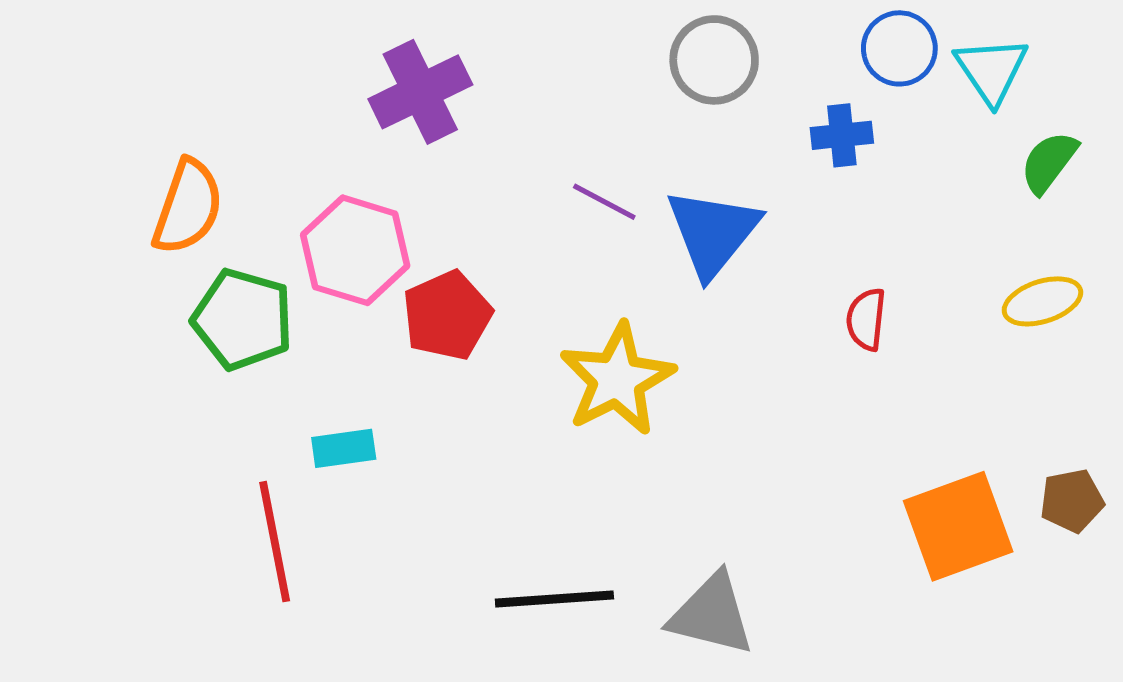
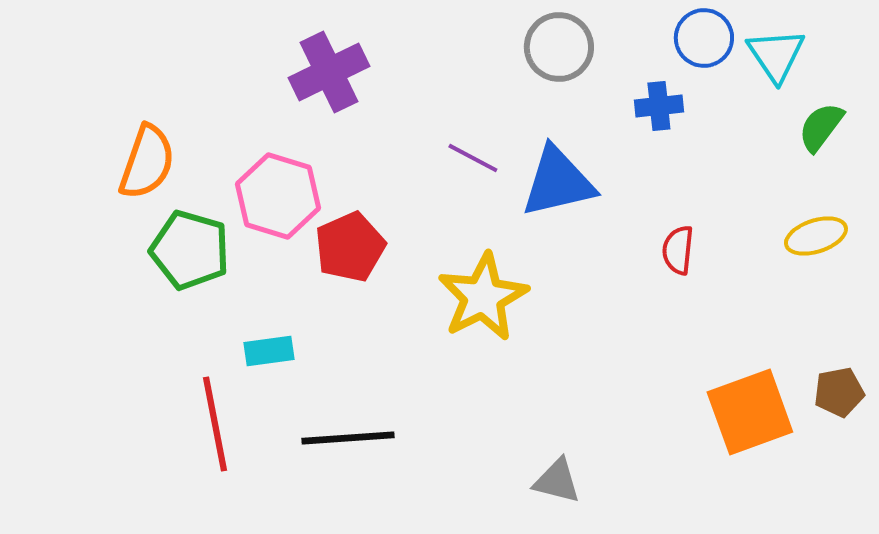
blue triangle: (713, 232) -> (558, 182), turned 38
black line: (554, 599) -> (348, 438), moved
gray triangle: (712, 614) -> (557, 481), size x0.7

